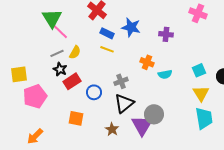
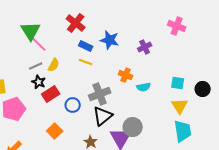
purple cross: (166, 34) -> (145, 47), turned -32
cyan square: (199, 70) -> (178, 83), turned 32
gray cross: (121, 81) -> (100, 94), size x1.5
orange square: (76, 118) -> (55, 131), turned 35

